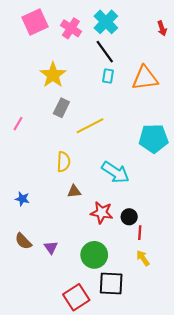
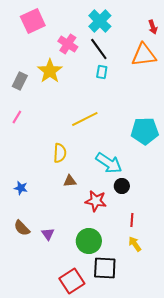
pink cross: (71, 28) -> (68, 44), moved
orange triangle: (145, 78) -> (144, 55), moved
gray rectangle: (61, 108) -> (20, 81), moved
black circle: (129, 217) -> (122, 186), moved

